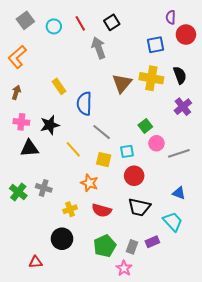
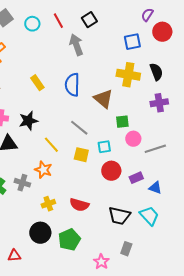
purple semicircle: (171, 17) -> (147, 15), turned 32
brown triangle: (122, 83) -> (103, 99), moved, turned -30
blue semicircle: (84, 104) -> (72, 85), moved
purple cross: (183, 107) -> (159, 103), turned 30
green square: (145, 126) -> (122, 122), turned 32
orange star: (89, 183) -> (43, 170), moved
black trapezoid: (139, 207) -> (119, 216), moved
purple rectangle: (152, 242) -> (136, 178), moved
green pentagon: (105, 246) -> (69, 240), moved
gray rectangle: (132, 247) -> (126, 249), moved

